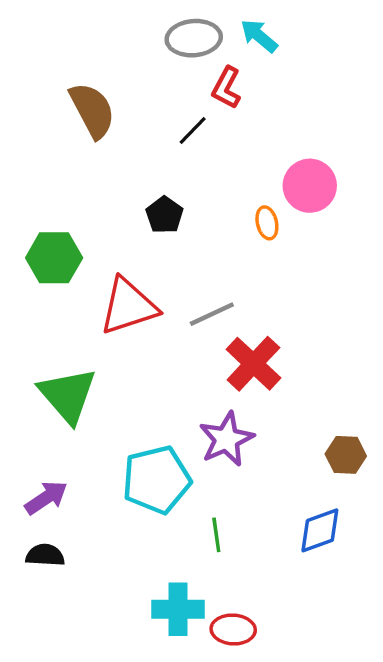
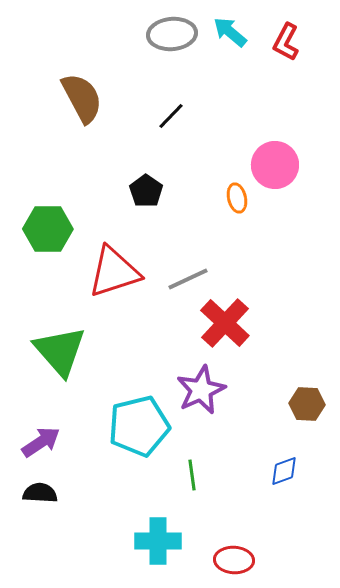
red L-shape: (226, 88) -> (286, 42), moved
blue diamond: (320, 530) -> (284, 471), size x0.7
red ellipse: (233, 629) -> (234, 560), moved

